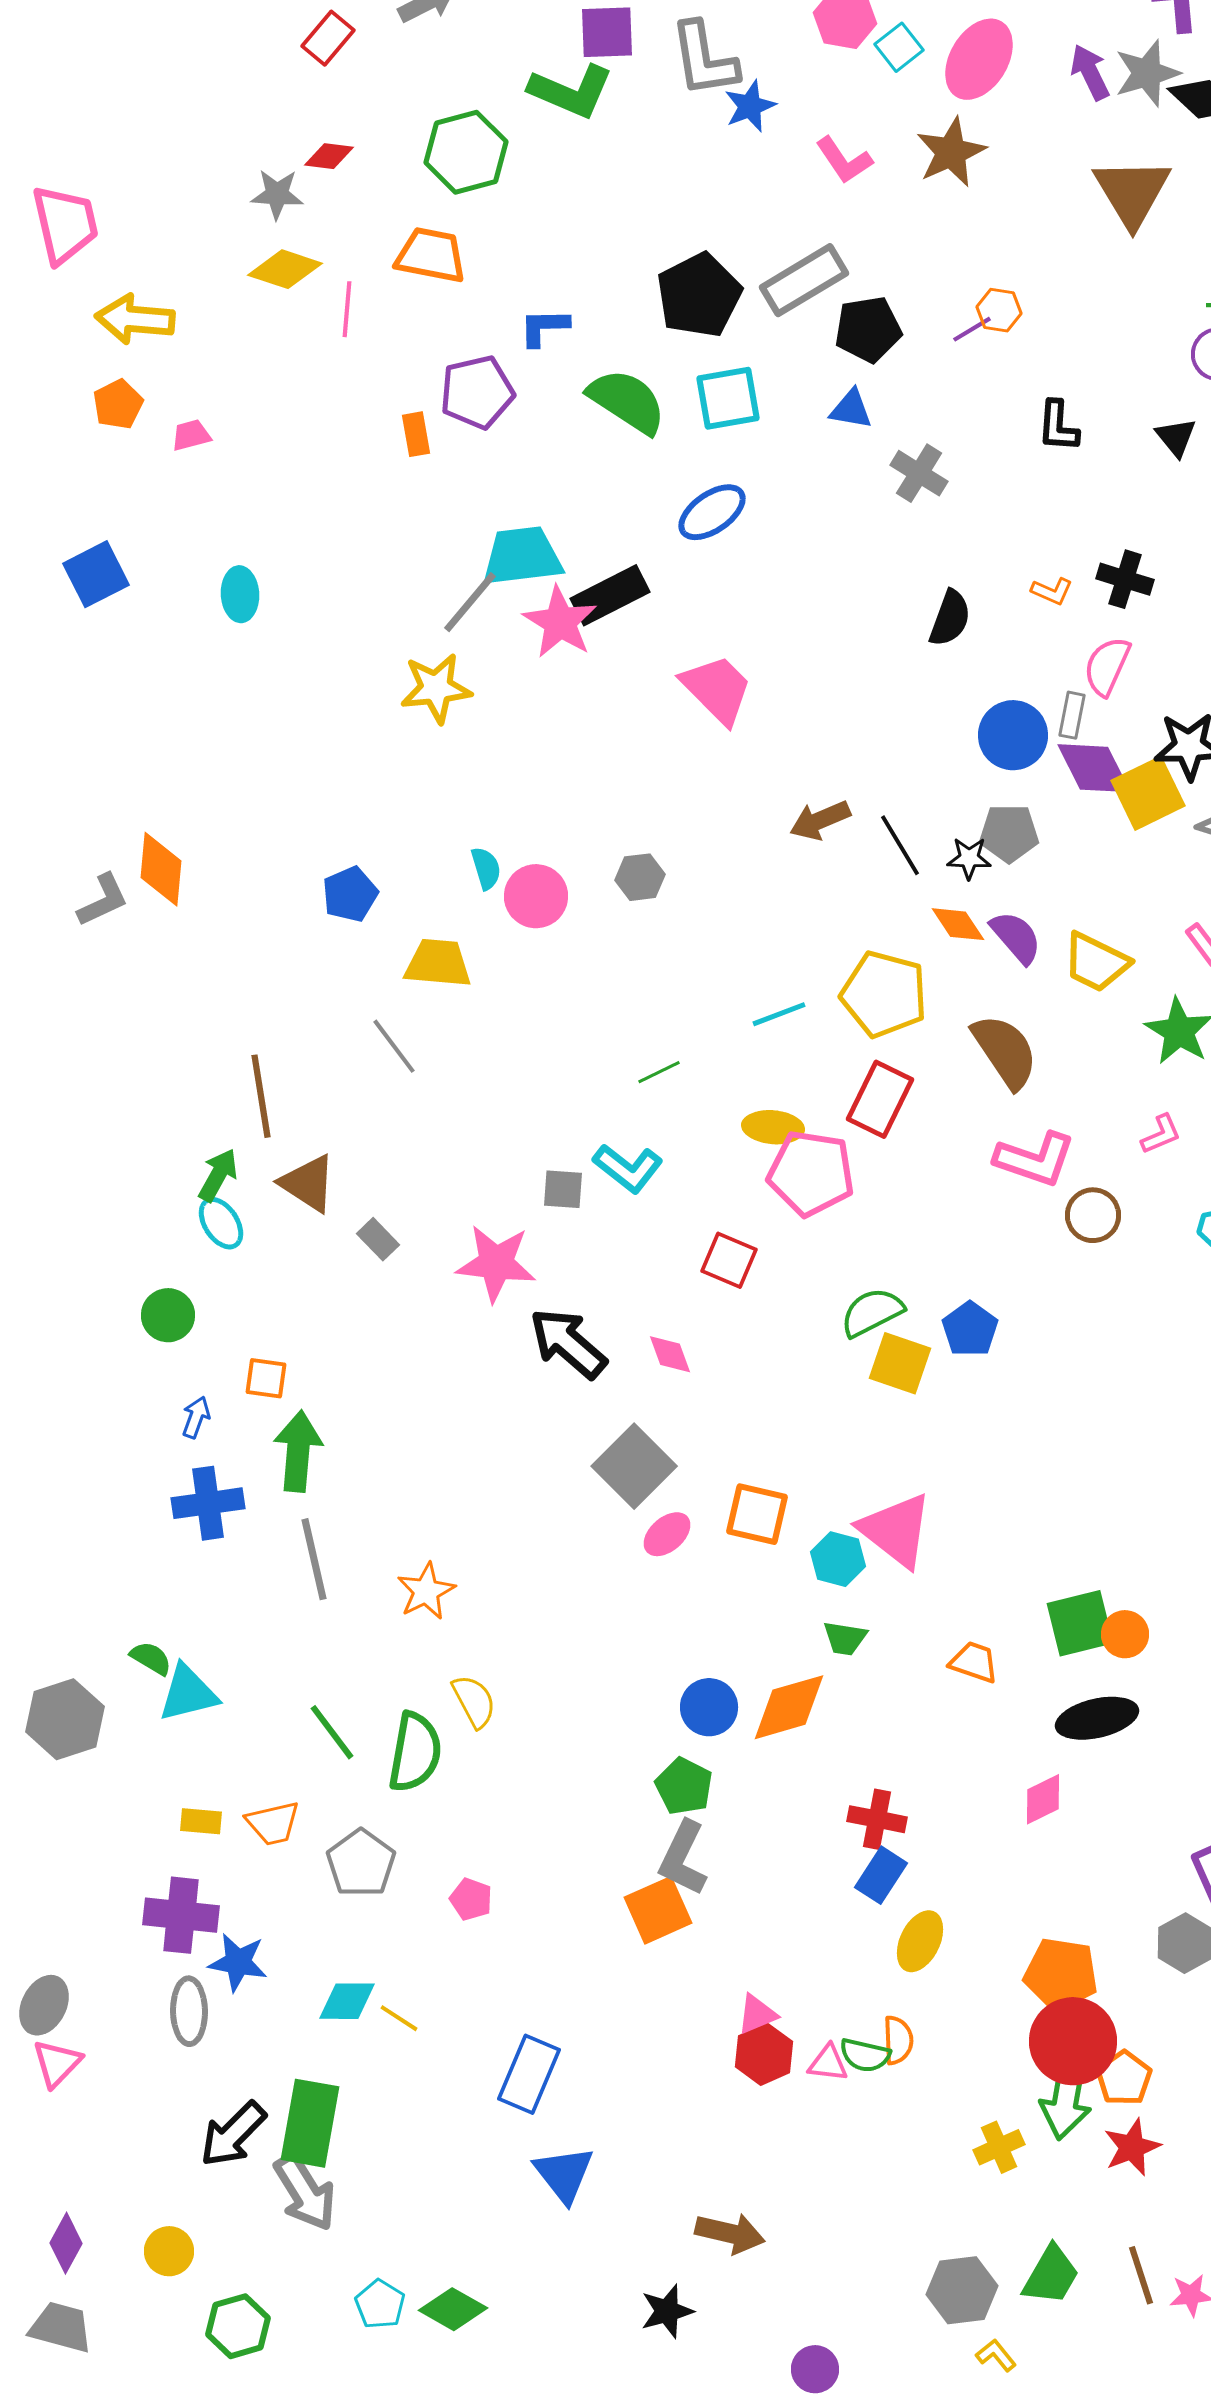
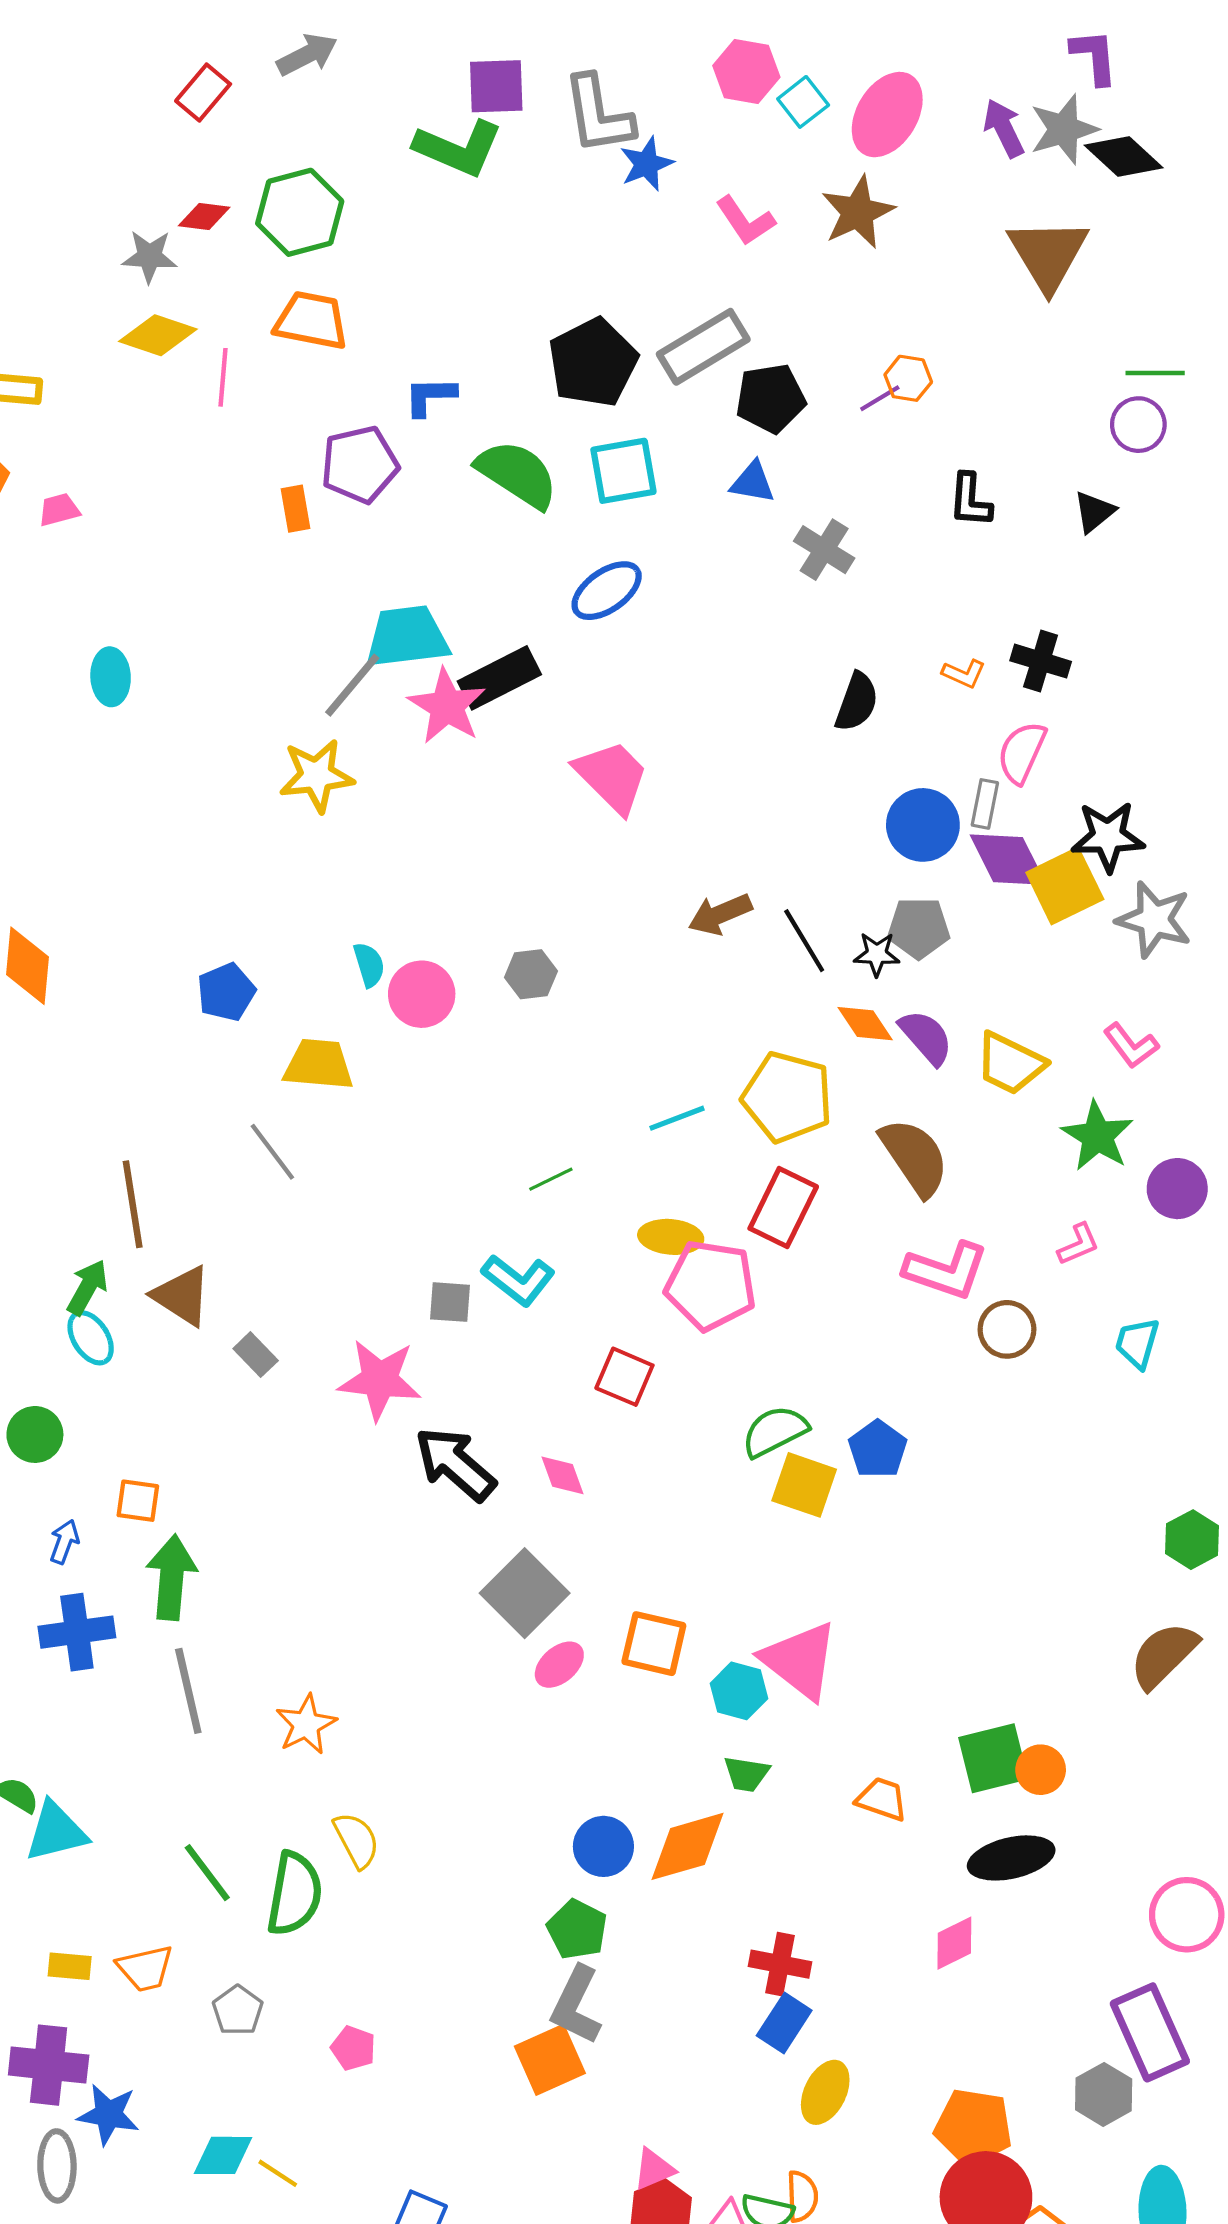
green hexagon: (466, 152) -> (300, 212), moved
black triangle: (1176, 437) -> (1094, 512), turned 30
gray pentagon: (361, 1863) -> (238, 2010), size x0.7

